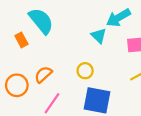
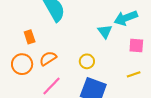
orange rectangle: (21, 40) -> (30, 37), moved

